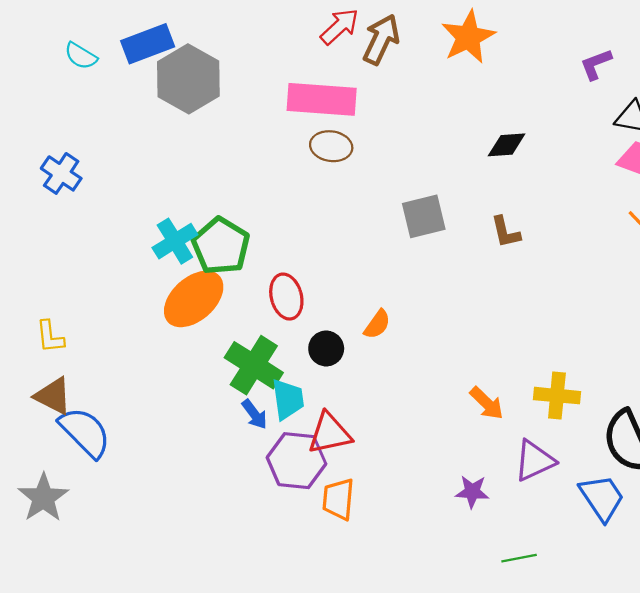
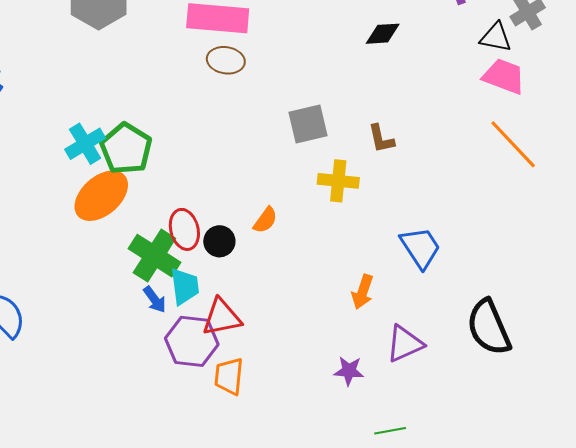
black diamond: (507, 145) -> (383, 34), moved
red ellipse: (286, 297) -> (184, 229), moved
yellow cross: (557, 396) -> (338, 181), moved
orange arrow: (487, 403) -> (363, 292), turned 64
blue trapezoid: (602, 498) -> (420, 248), moved

